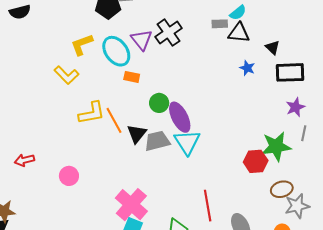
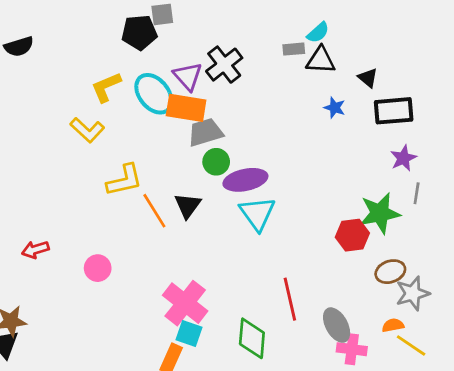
orange rectangle: (132, 77) -> (186, 108), moved, size x1.8
purple ellipse: (180, 117) -> (245, 180), turned -72
orange line: (114, 120) -> (154, 211), moved
gray trapezoid: (157, 141) -> (205, 132), moved

